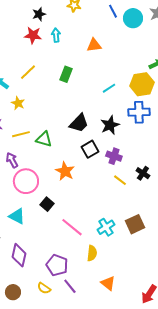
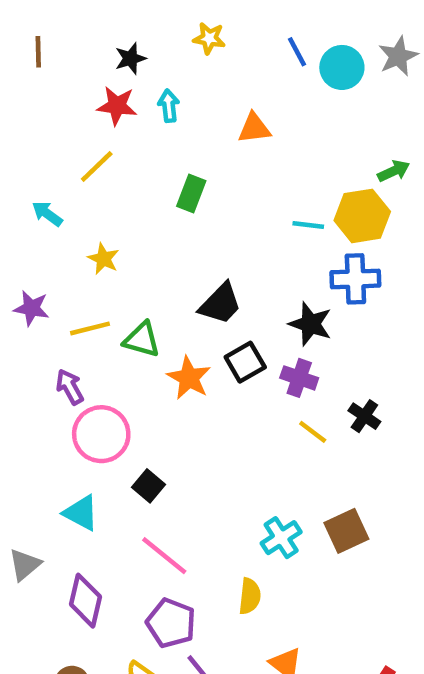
yellow line: (28, 72) -> (97, 166), moved
cyan line: (109, 88) -> (308, 225), moved, turned 40
yellow star: (18, 103) -> (103, 259), moved
black star: (110, 125) -> (310, 324), moved, turned -30
orange star: (65, 171) -> (189, 378), moved
pink line: (72, 227) -> (164, 556), moved

